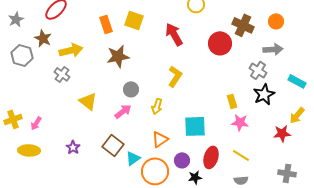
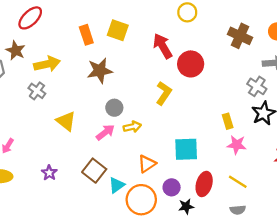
red circle: (220, 43) -> (191, 64), moved
yellow arrow: (157, 106) -> (132, 127), moved, turned -119

